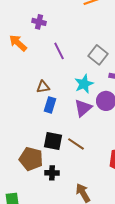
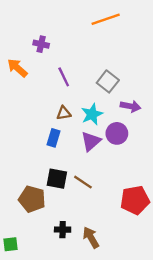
brown triangle: (43, 87) -> (64, 113), moved
black cross: (52, 173) -> (63, 230), moved

